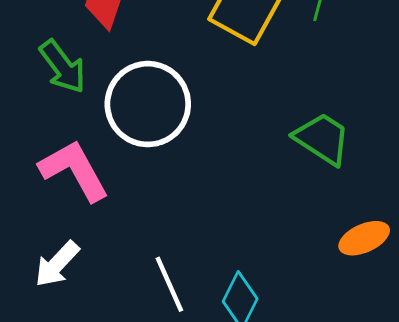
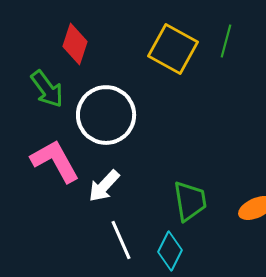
green trapezoid: (322, 139) -> (190, 201), moved, turned 48
white arrow: (57, 264) -> (104, 186), moved

